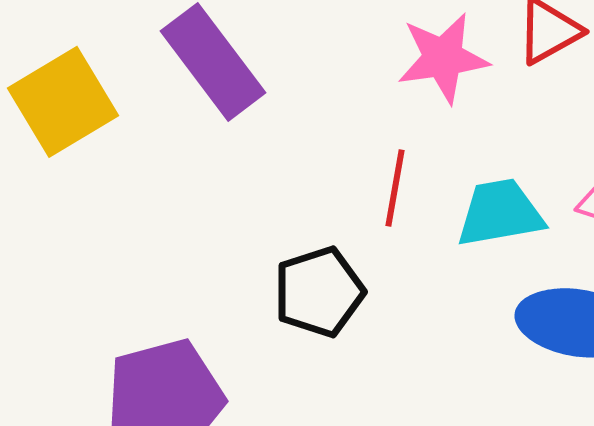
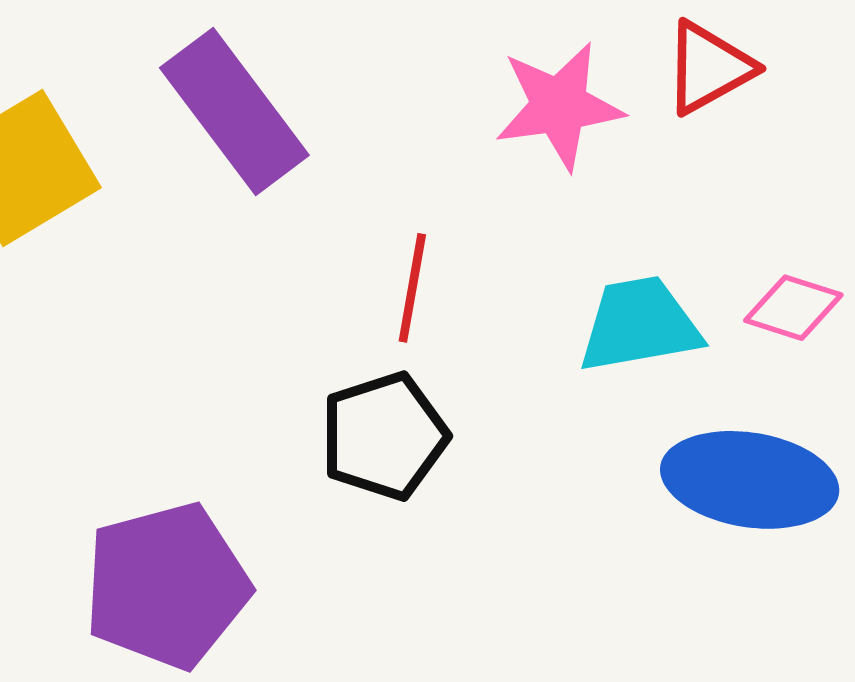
red line: (395, 188) -> (412, 288), moved

